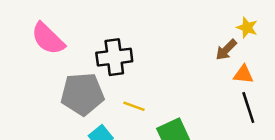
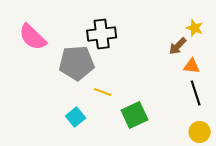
black cross: (114, 57) -> (102, 34), moved
gray pentagon: (82, 94) -> (77, 63), moved

